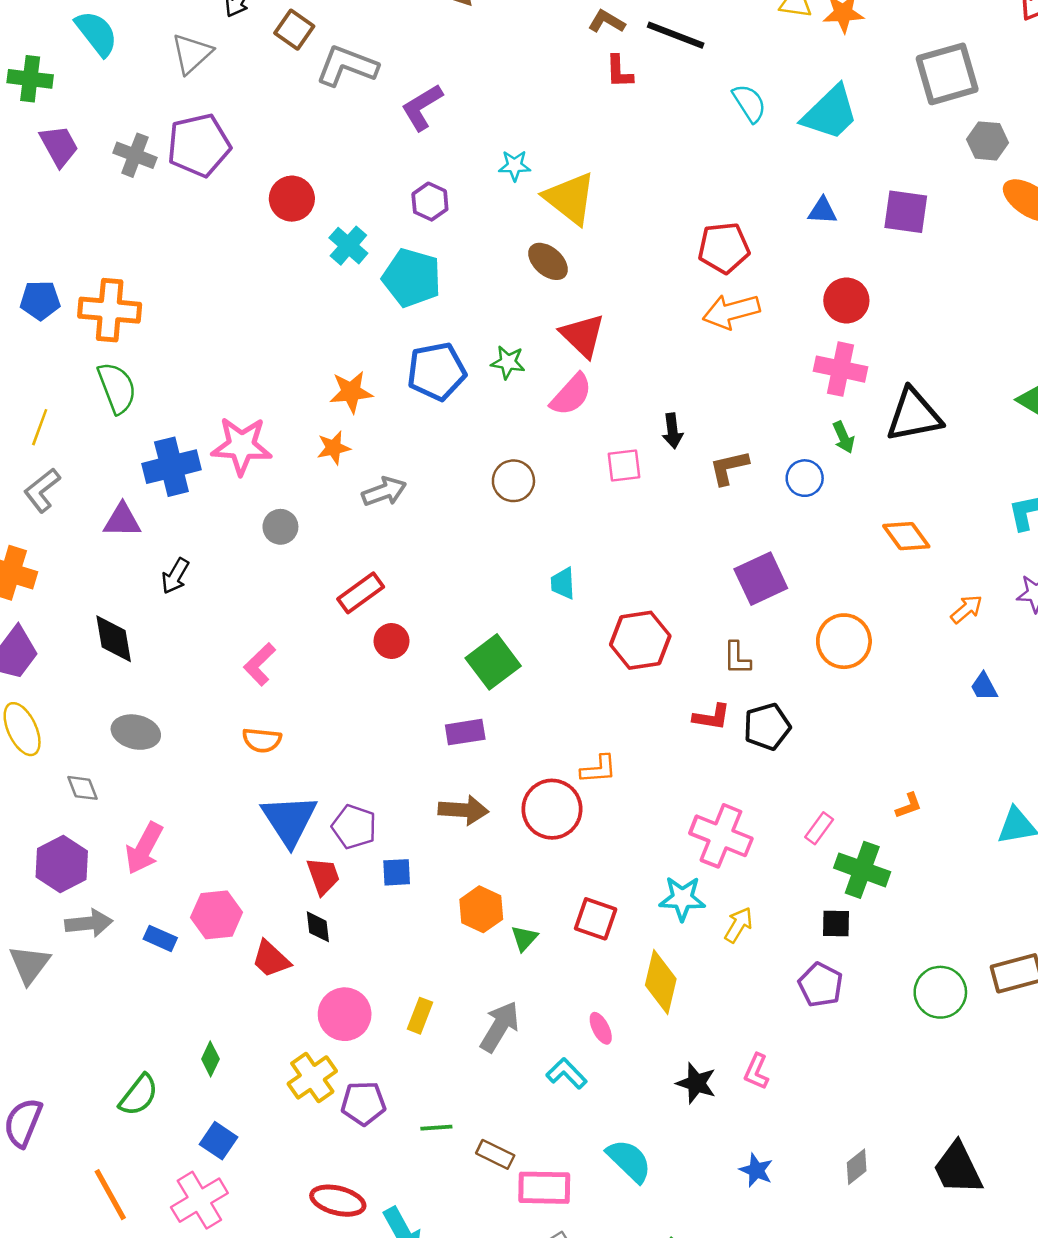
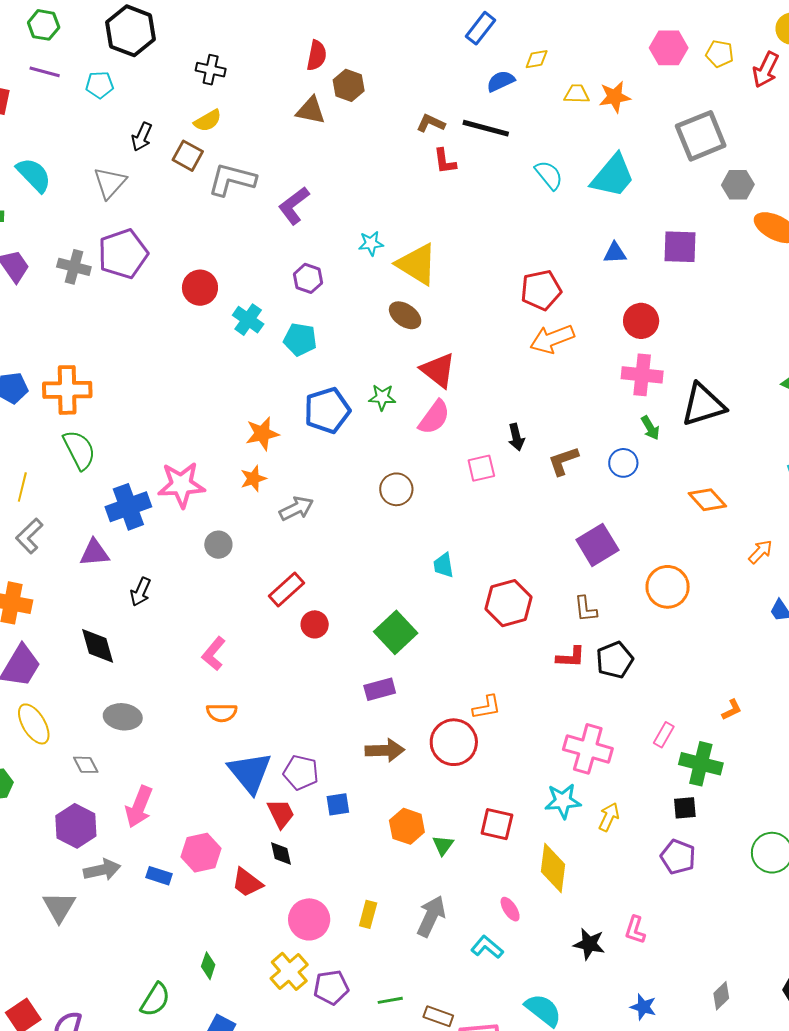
cyan pentagon: (412, 278) -> (300, 339), size x0.7

